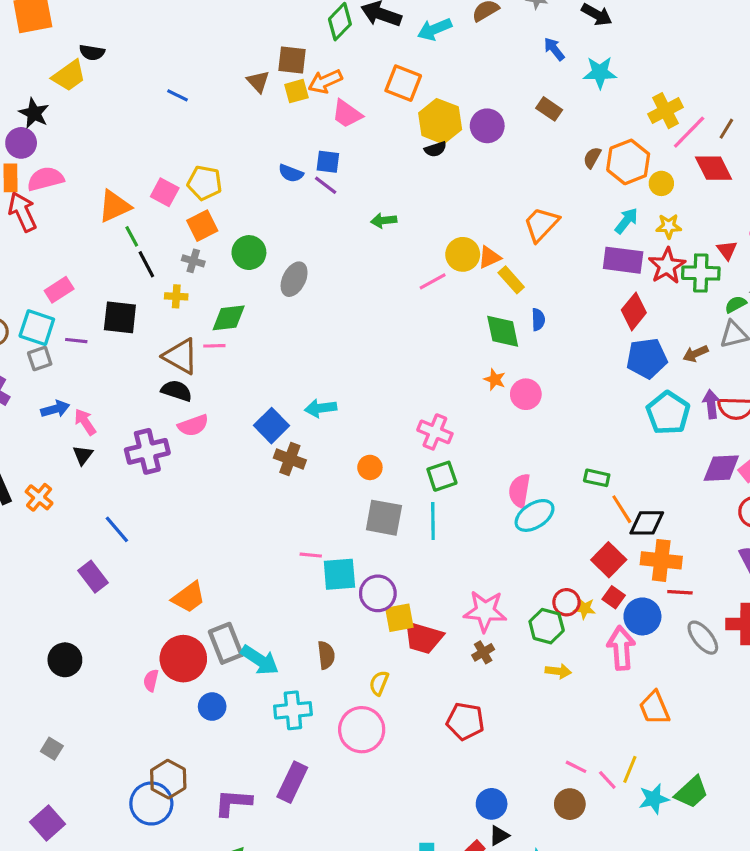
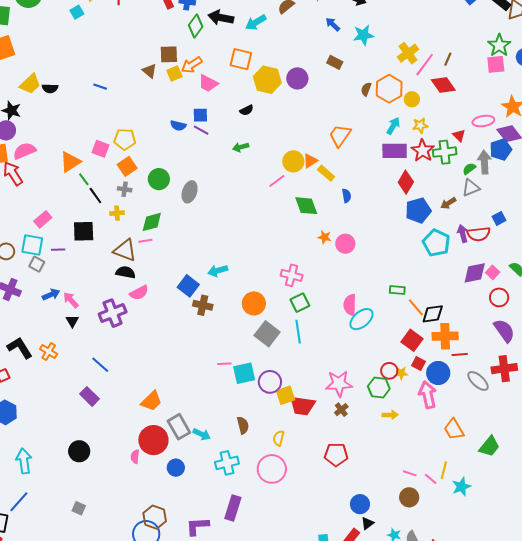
black semicircle: (92, 52) -> (50, 88), moved
black semicircle: (435, 149) -> (247, 110), moved
green diamond: (503, 331) -> (306, 206), moved
gray square: (40, 358) -> (37, 264), turned -35
orange circle: (370, 467) -> (254, 303), size x1.5
gray square: (384, 518) -> (267, 334), turned 35
cyan arrow: (260, 660) -> (202, 434), size x0.7
green trapezoid: (692, 792) -> (489, 446), moved

